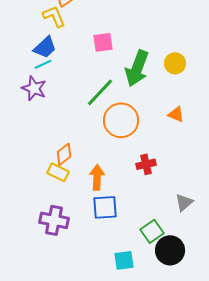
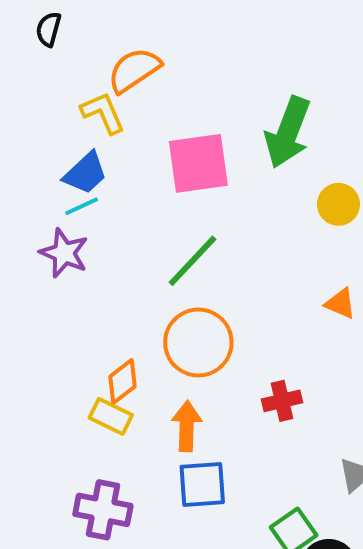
pink square: (103, 42) -> (198, 163), size x1.6
green arrow: (137, 68) -> (288, 132), moved
orange circle: (121, 120) -> (198, 342), moved

